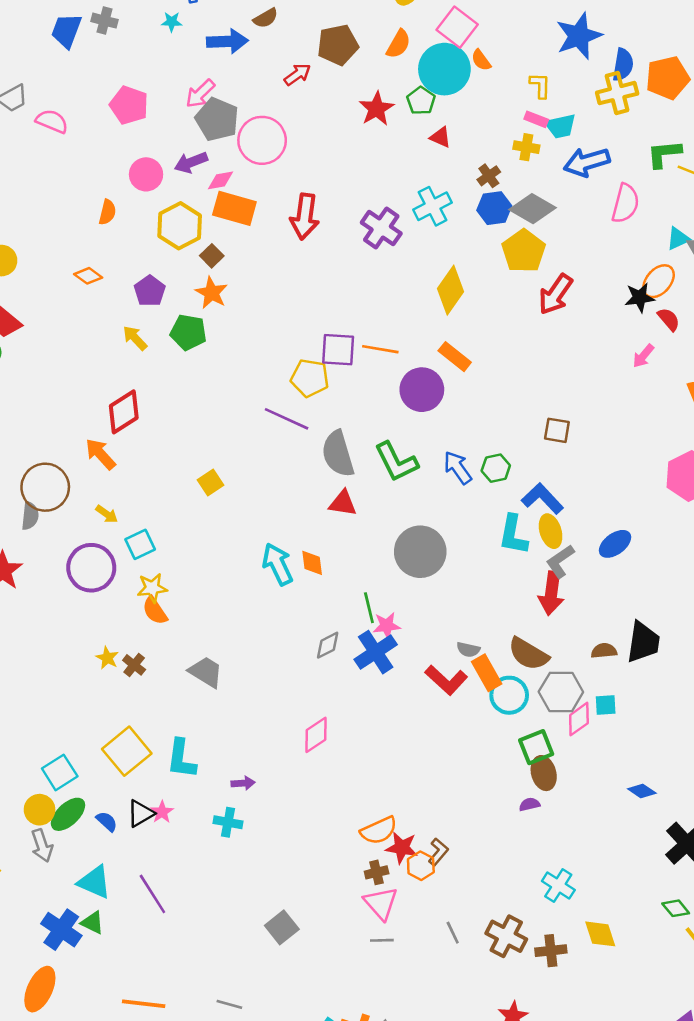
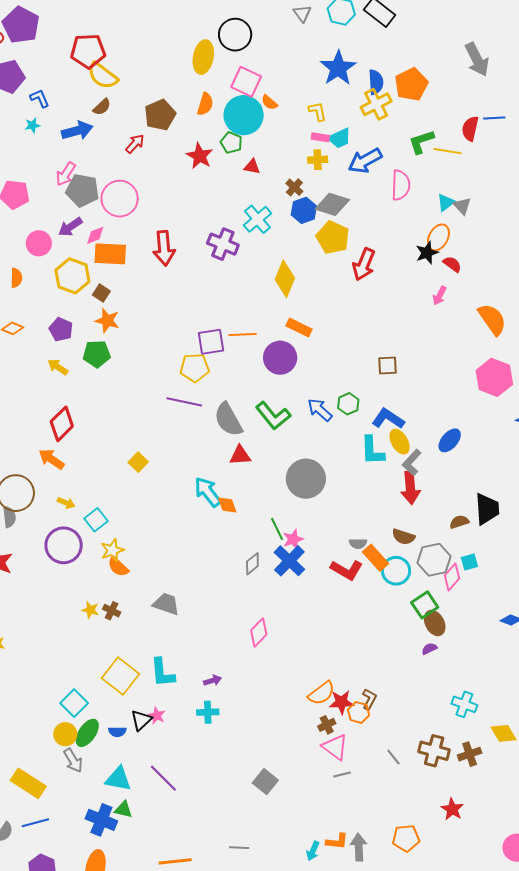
cyan arrow: (278, 564) -> (208, 492), moved
brown semicircle: (528, 654) -> (403, 537), size x0.7
blue semicircle: (107, 821) -> (117, 732), turned 150

